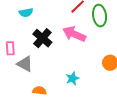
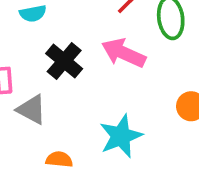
cyan star: (72, 78) -> (121, 136), size x1.6

